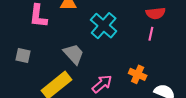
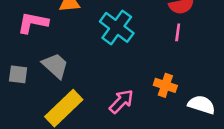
pink L-shape: (38, 16) -> (33, 23), turned 100
gray trapezoid: (74, 54) -> (55, 66), moved

